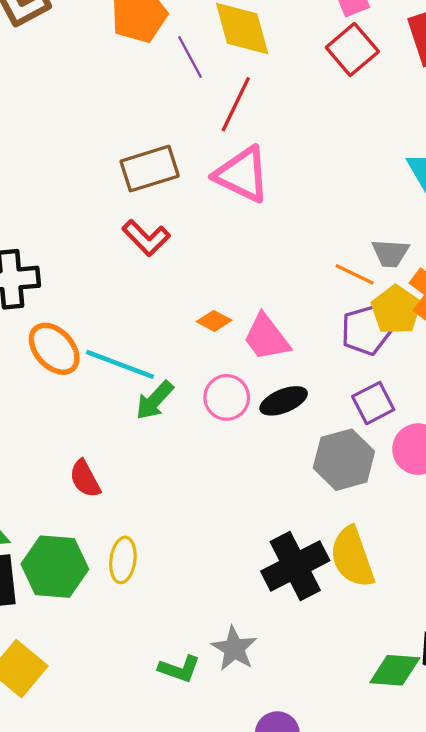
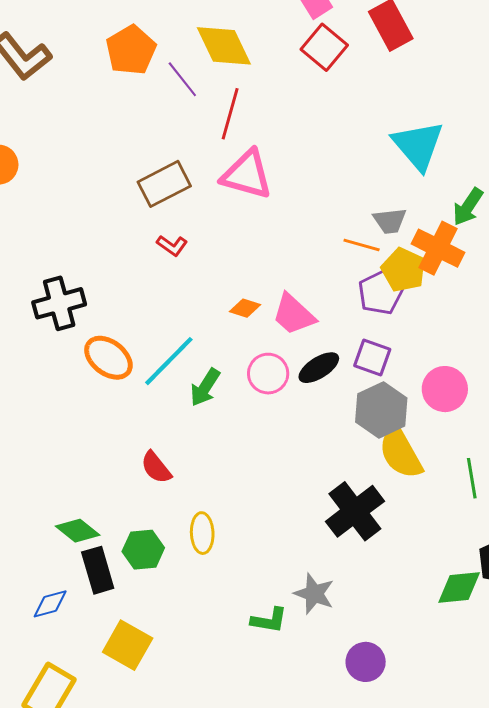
red L-shape: (146, 238) -> (172, 246), size x0.7
cyan line: (120, 364) -> (169, 361), turned -56
purple square: (373, 403) -> (372, 358), moved, turned -33
yellow semicircle: (352, 557) -> (401, 453), moved
green hexagon: (55, 567) -> (143, 550), size x0.7

